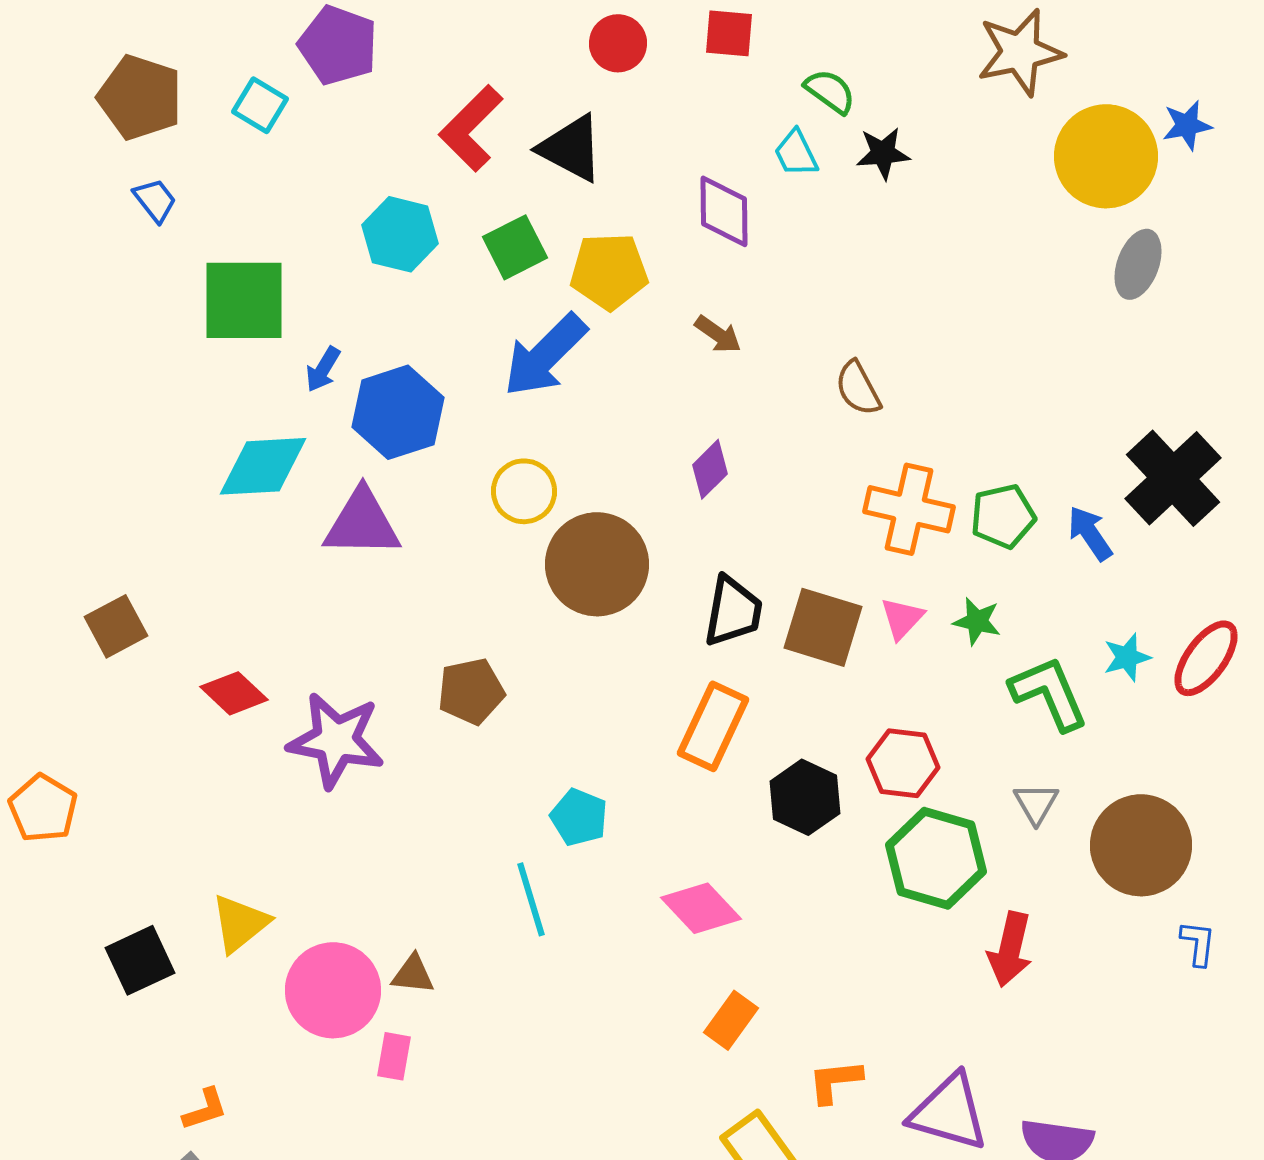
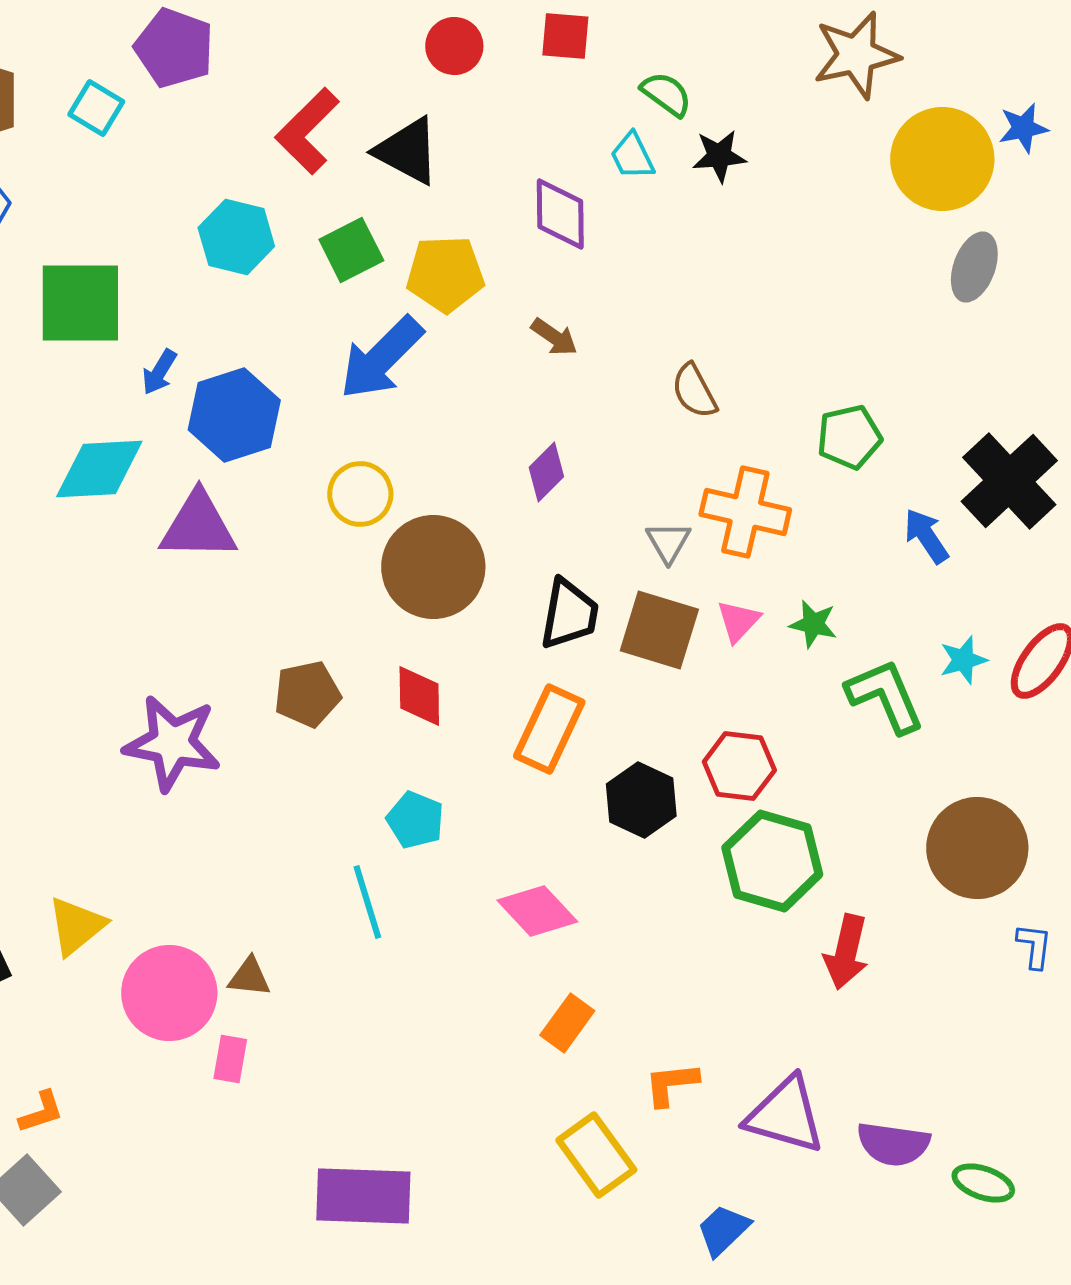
green pentagon: (1003, 516) -> (849, 437), moved
red diamond: (234, 693) -> (419, 696), moved, turned 46
gray triangle: (1036, 803) -> (668, 542), moved

